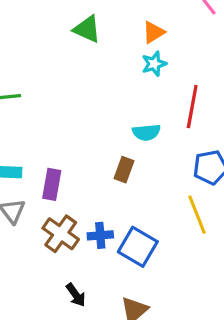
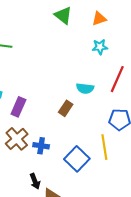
orange triangle: (154, 32) -> (99, 19), moved
blue square: (138, 247) -> (77, 159), moved
black arrow: (76, 295) -> (35, 181), moved

